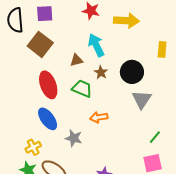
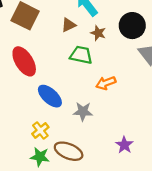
red ellipse: (48, 85) -> (24, 61), moved

